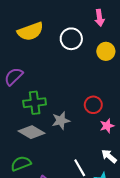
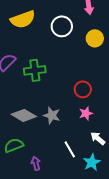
green cross: (35, 103) -> (35, 70), moved
gray star: (61, 121) -> (52, 115), moved, turned 30
pink star: (107, 126) -> (86, 113), moved

